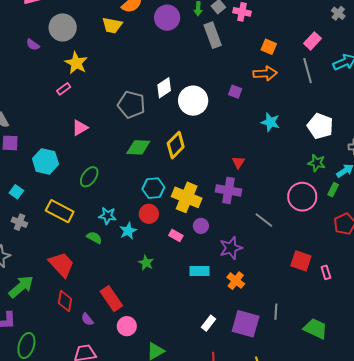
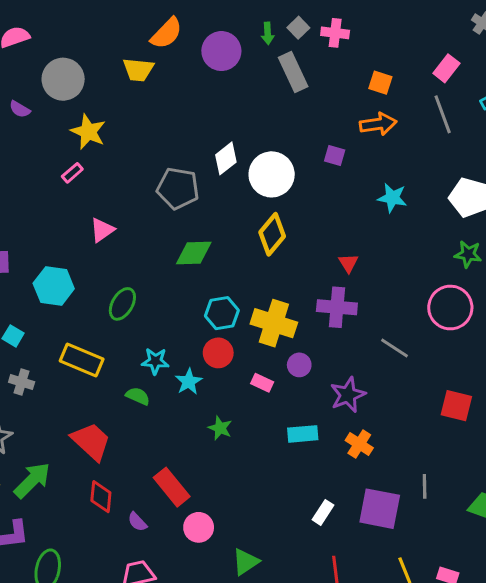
yellow diamond: (176, 145) -> (272, 234), moved

